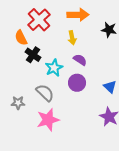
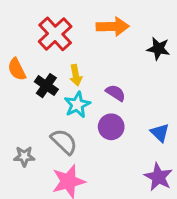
orange semicircle: (21, 38) -> (17, 69), moved
yellow arrow: (72, 38) -> (76, 75), moved

